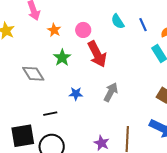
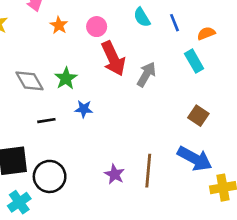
green star: (62, 58) -> (66, 78), moved
gray arrow: (111, 92) -> (146, 74), moved
black line: (50, 114) -> (46, 121), moved

